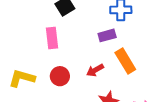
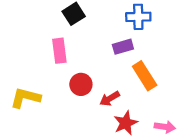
red arrow: (95, 70) -> (110, 99), moved
red circle: (60, 76) -> (81, 84), moved

